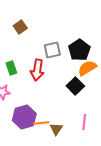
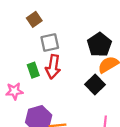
gray square: (52, 50) -> (50, 43), moved
green rectangle: (11, 68) -> (33, 70), moved

